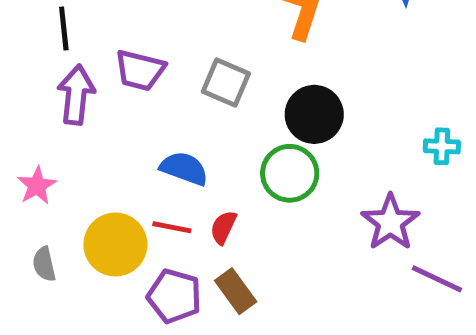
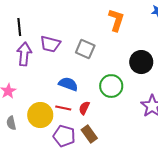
black circle: (314, 114) -> (141, 62), moved

